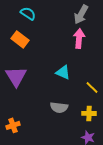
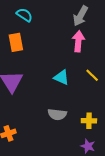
orange rectangle: (20, 39) -> (16, 42), turned 42
yellow line: (92, 87) -> (92, 75), moved

